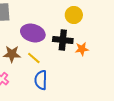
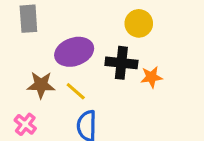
purple ellipse: (33, 33) -> (74, 52), turned -35

